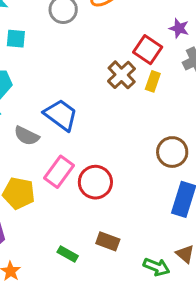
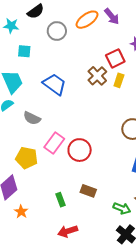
red square: (148, 50) -> (115, 58), turned 30
blue trapezoid: (61, 115) -> (54, 84), moved
green rectangle: (68, 254) -> (61, 200), turned 40

